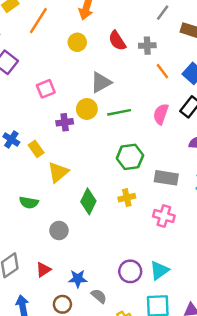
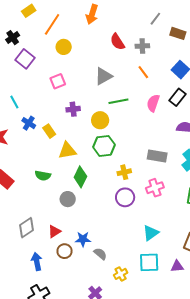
yellow circle: (77, 42) -> (64, 47), moved
orange line: (162, 71) -> (143, 72), moved
yellow circle: (87, 109) -> (100, 120), moved
green hexagon: (130, 157) -> (104, 146), moved
yellow triangle: (58, 172) -> (67, 151), turned 30
green diamond: (88, 201) -> (80, 177), moved
pink cross: (164, 216) -> (155, 188), turned -36
purple circle: (130, 271) -> (125, 197), moved
brown circle: (62, 304) -> (65, 251), moved

